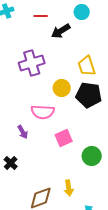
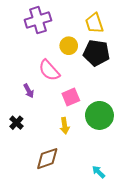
pink semicircle: (43, 112) -> (49, 70), turned 45
green circle: (92, 156) -> (99, 115), size x1.4
yellow arrow: (69, 188) -> (65, 126), moved

